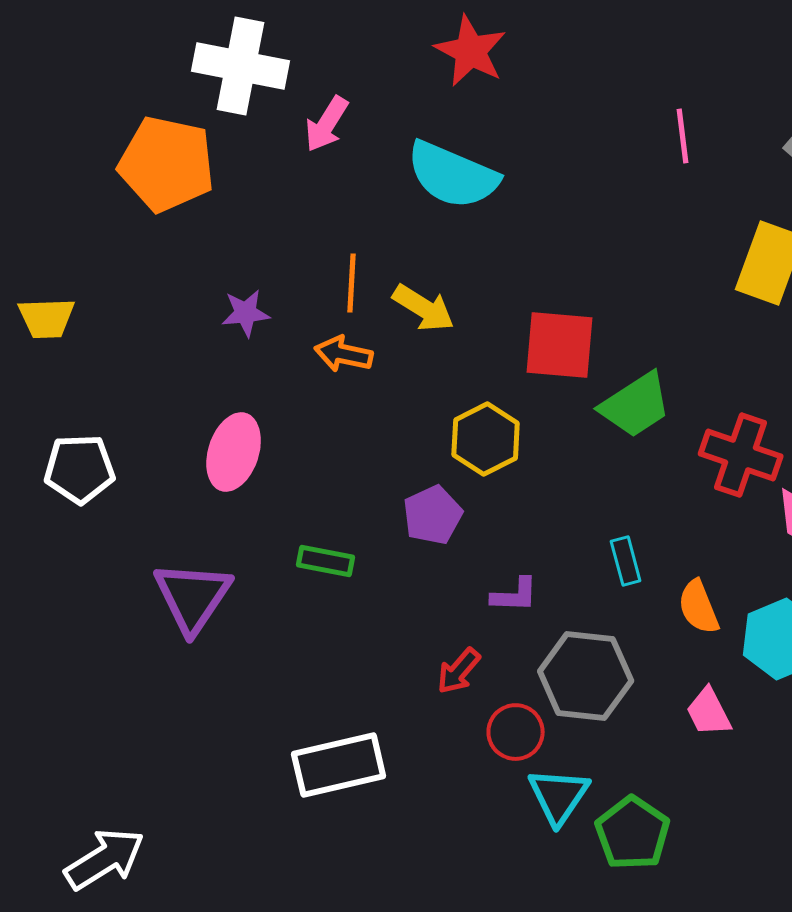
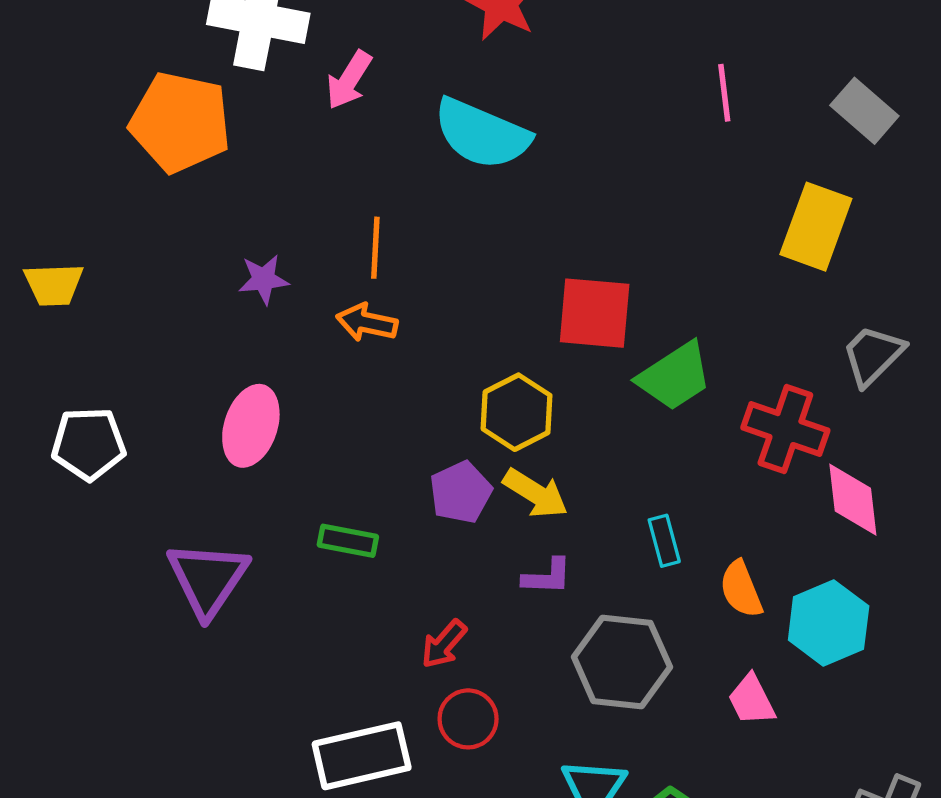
yellow arrow: (424, 308) -> (536, 493), moved
red arrow: (459, 671) -> (444, 644), moved
red circle: (516, 732) -> (468, 719), moved

